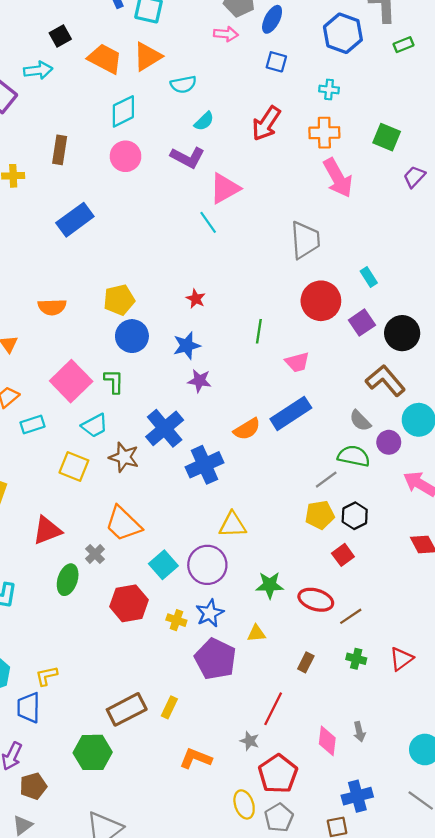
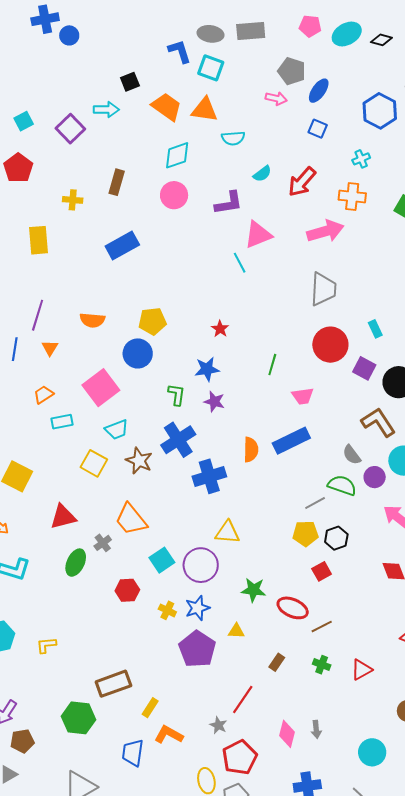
orange triangle: (147, 57) -> (205, 110), turned 32
cyan cross: (329, 89) -> (361, 159), turned -36
cyan semicircle: (204, 121) -> (262, 174), moved
purple L-shape: (188, 157) -> (229, 203), turned -44
pink arrow: (338, 178) -> (325, 231), moved, turned -84
purple square: (362, 323) -> (364, 368), turned -35
blue circle: (132, 336) -> (138, 353), moved
green L-shape: (114, 381) -> (177, 395), moved
orange semicircle: (247, 429) -> (251, 450), turned -65
red hexagon: (129, 603) -> (127, 590), size x0.7
yellow rectangle: (169, 707) -> (150, 708), moved
blue trapezoid: (29, 708) -> (133, 753), moved

